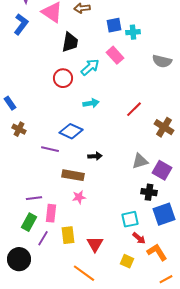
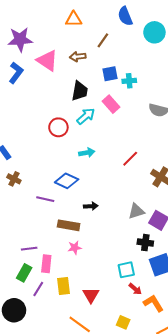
black trapezoid: (70, 42) -> (80, 91), moved
yellow square: (127, 261) -> (123, 322), moved

